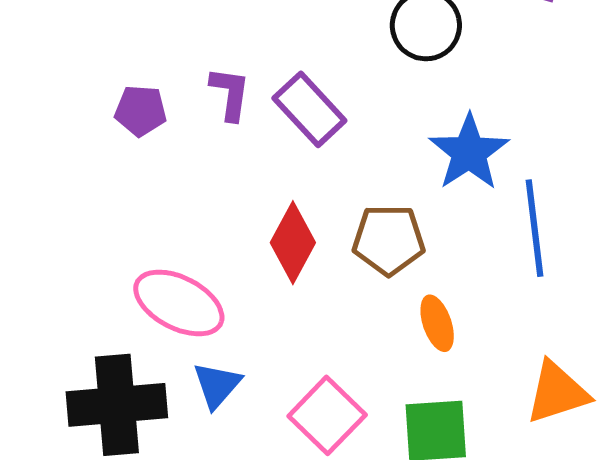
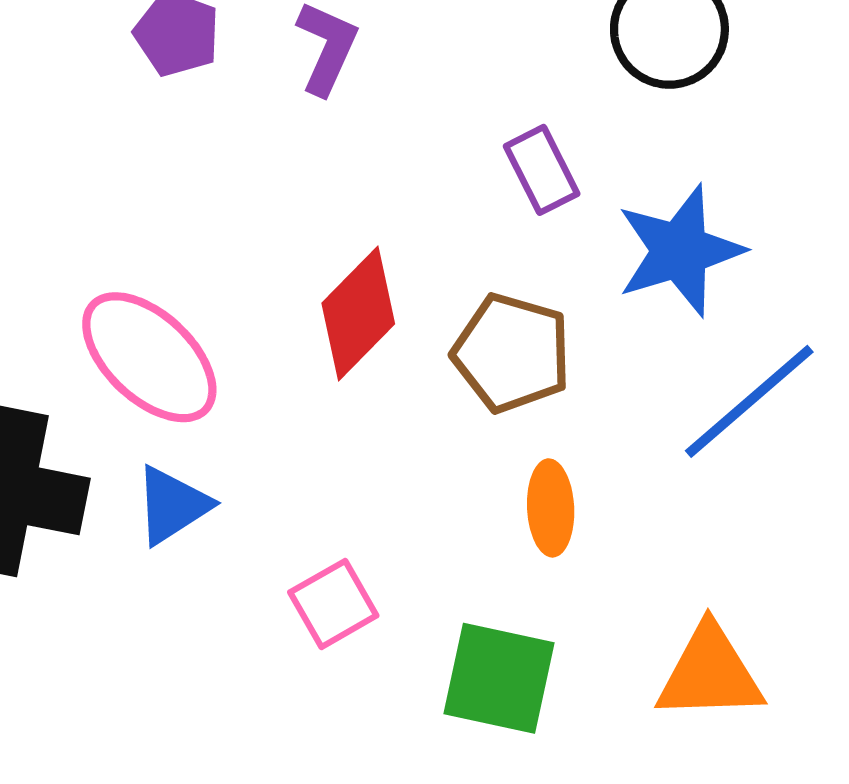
purple rectangle: (309, 109) -> (542, 170), moved, size x0.7
blue line: (535, 228) -> (749, 401), turned 40
pink square: (327, 415) -> (333, 604), size x0.7

